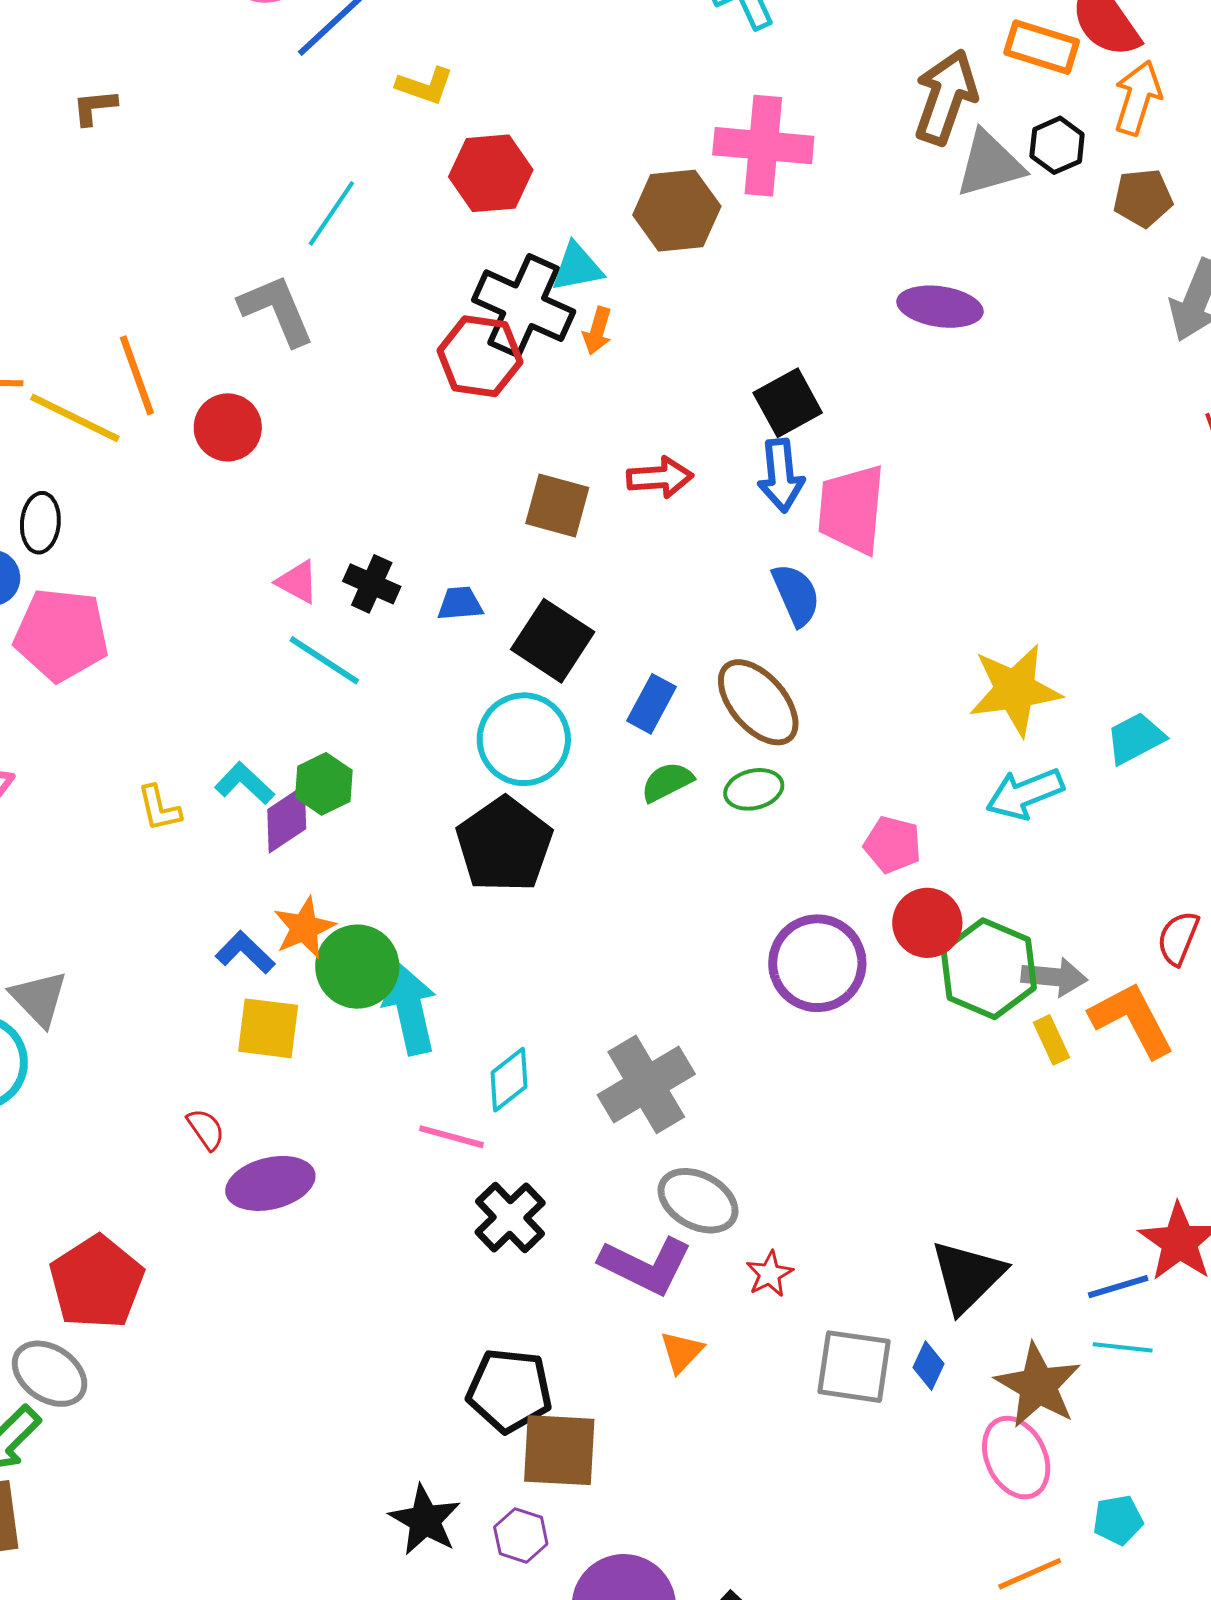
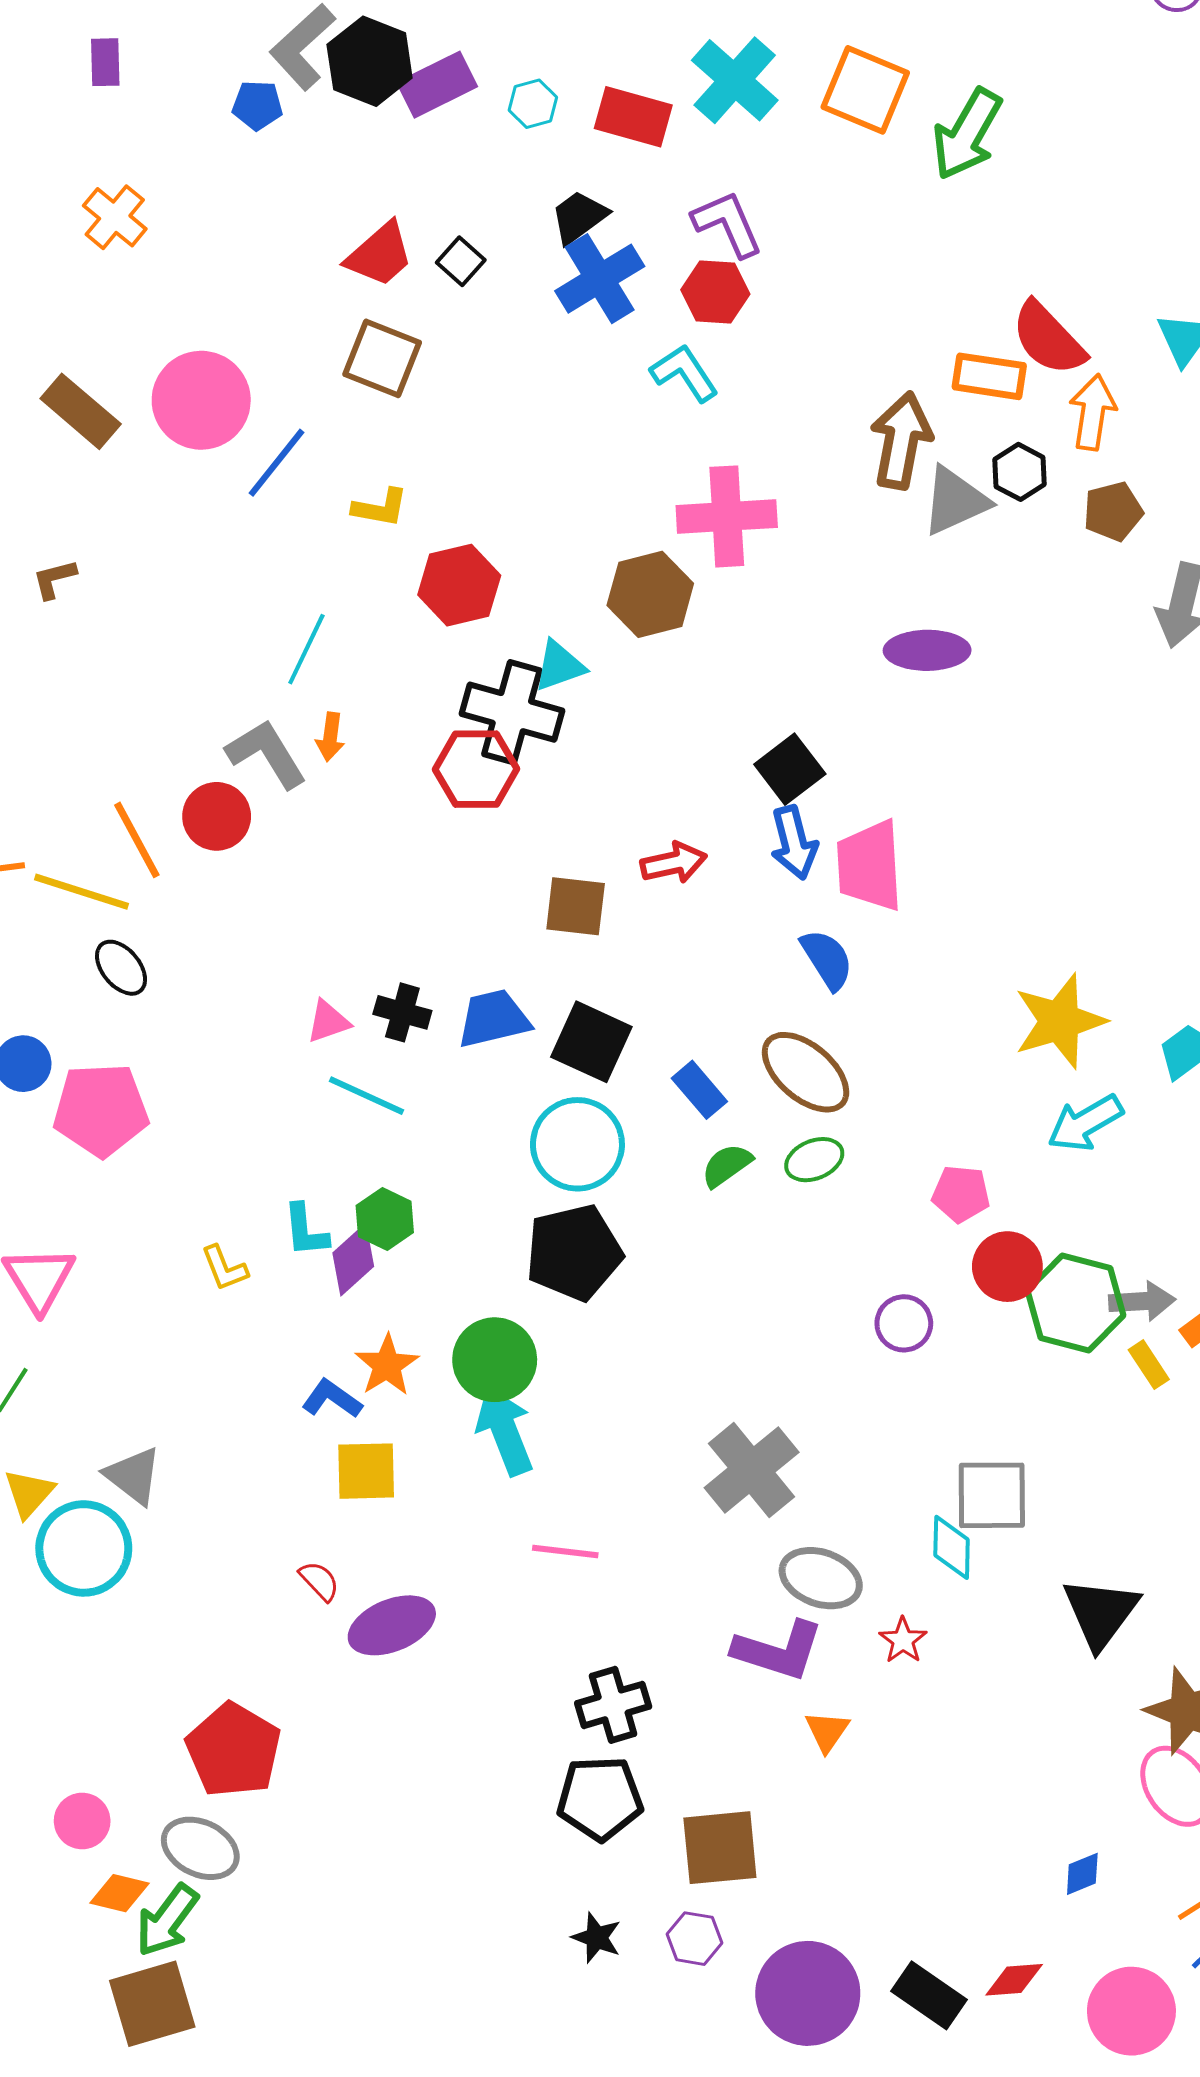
orange arrow: (597, 331) -> (330, 737), moved
red circle: (228, 427) -> (217, 816), moved
black ellipse: (40, 523) -> (121, 968), moved, turned -36
pink triangle: (297, 582) -> (328, 1022), turned -39
blue trapezoid: (460, 604) -> (493, 1019), size x1.6
blue rectangle: (651, 704) -> (699, 1090), turned -60
cyan L-shape: (244, 783) -> (306, 1230), turned -130
black pentagon: (504, 845) -> (574, 1252), turned 30
purple circle: (817, 963) -> (904, 1323), size x0.6
green circle: (357, 967) -> (495, 1360), moved
cyan diamond: (509, 1080) -> (952, 1547), moved, turned -42
black cross: (510, 1218) -> (613, 1705), moved, turned 36
blue diamond: (929, 1366) -> (1082, 1874), moved, turned 51
gray square: (854, 1367) -> (992, 1495), moved
black pentagon: (509, 1390) -> (600, 1798), moved
black star: (425, 1520) -> (597, 1938), size x0.7

